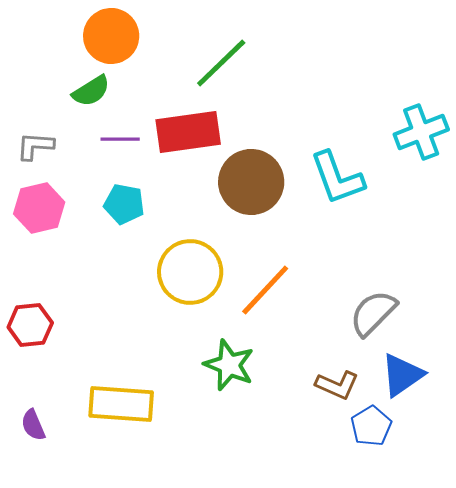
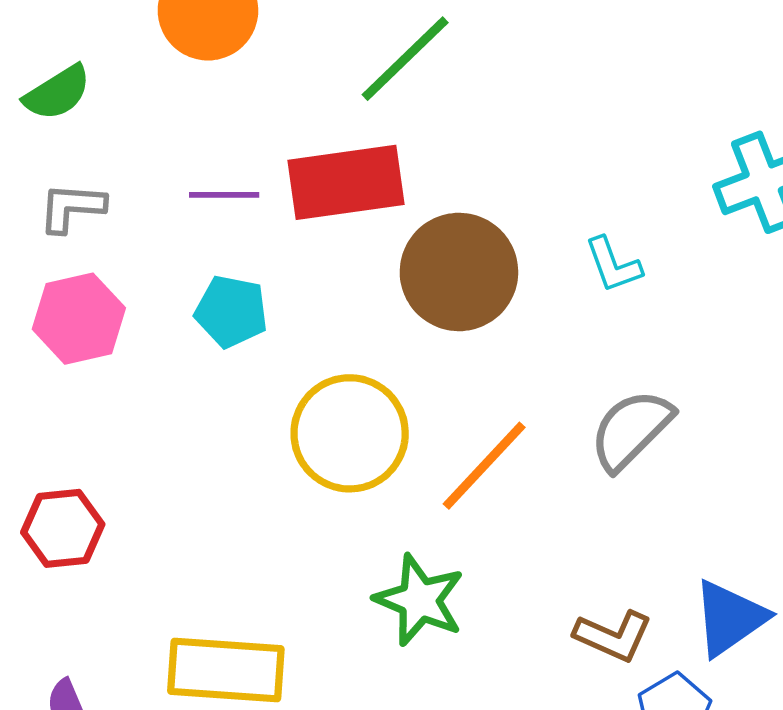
green semicircle: (91, 91) -> (57, 93), moved
cyan L-shape: (337, 178) -> (613, 265), size x0.6
gray semicircle: (373, 313) -> (631, 430), moved

